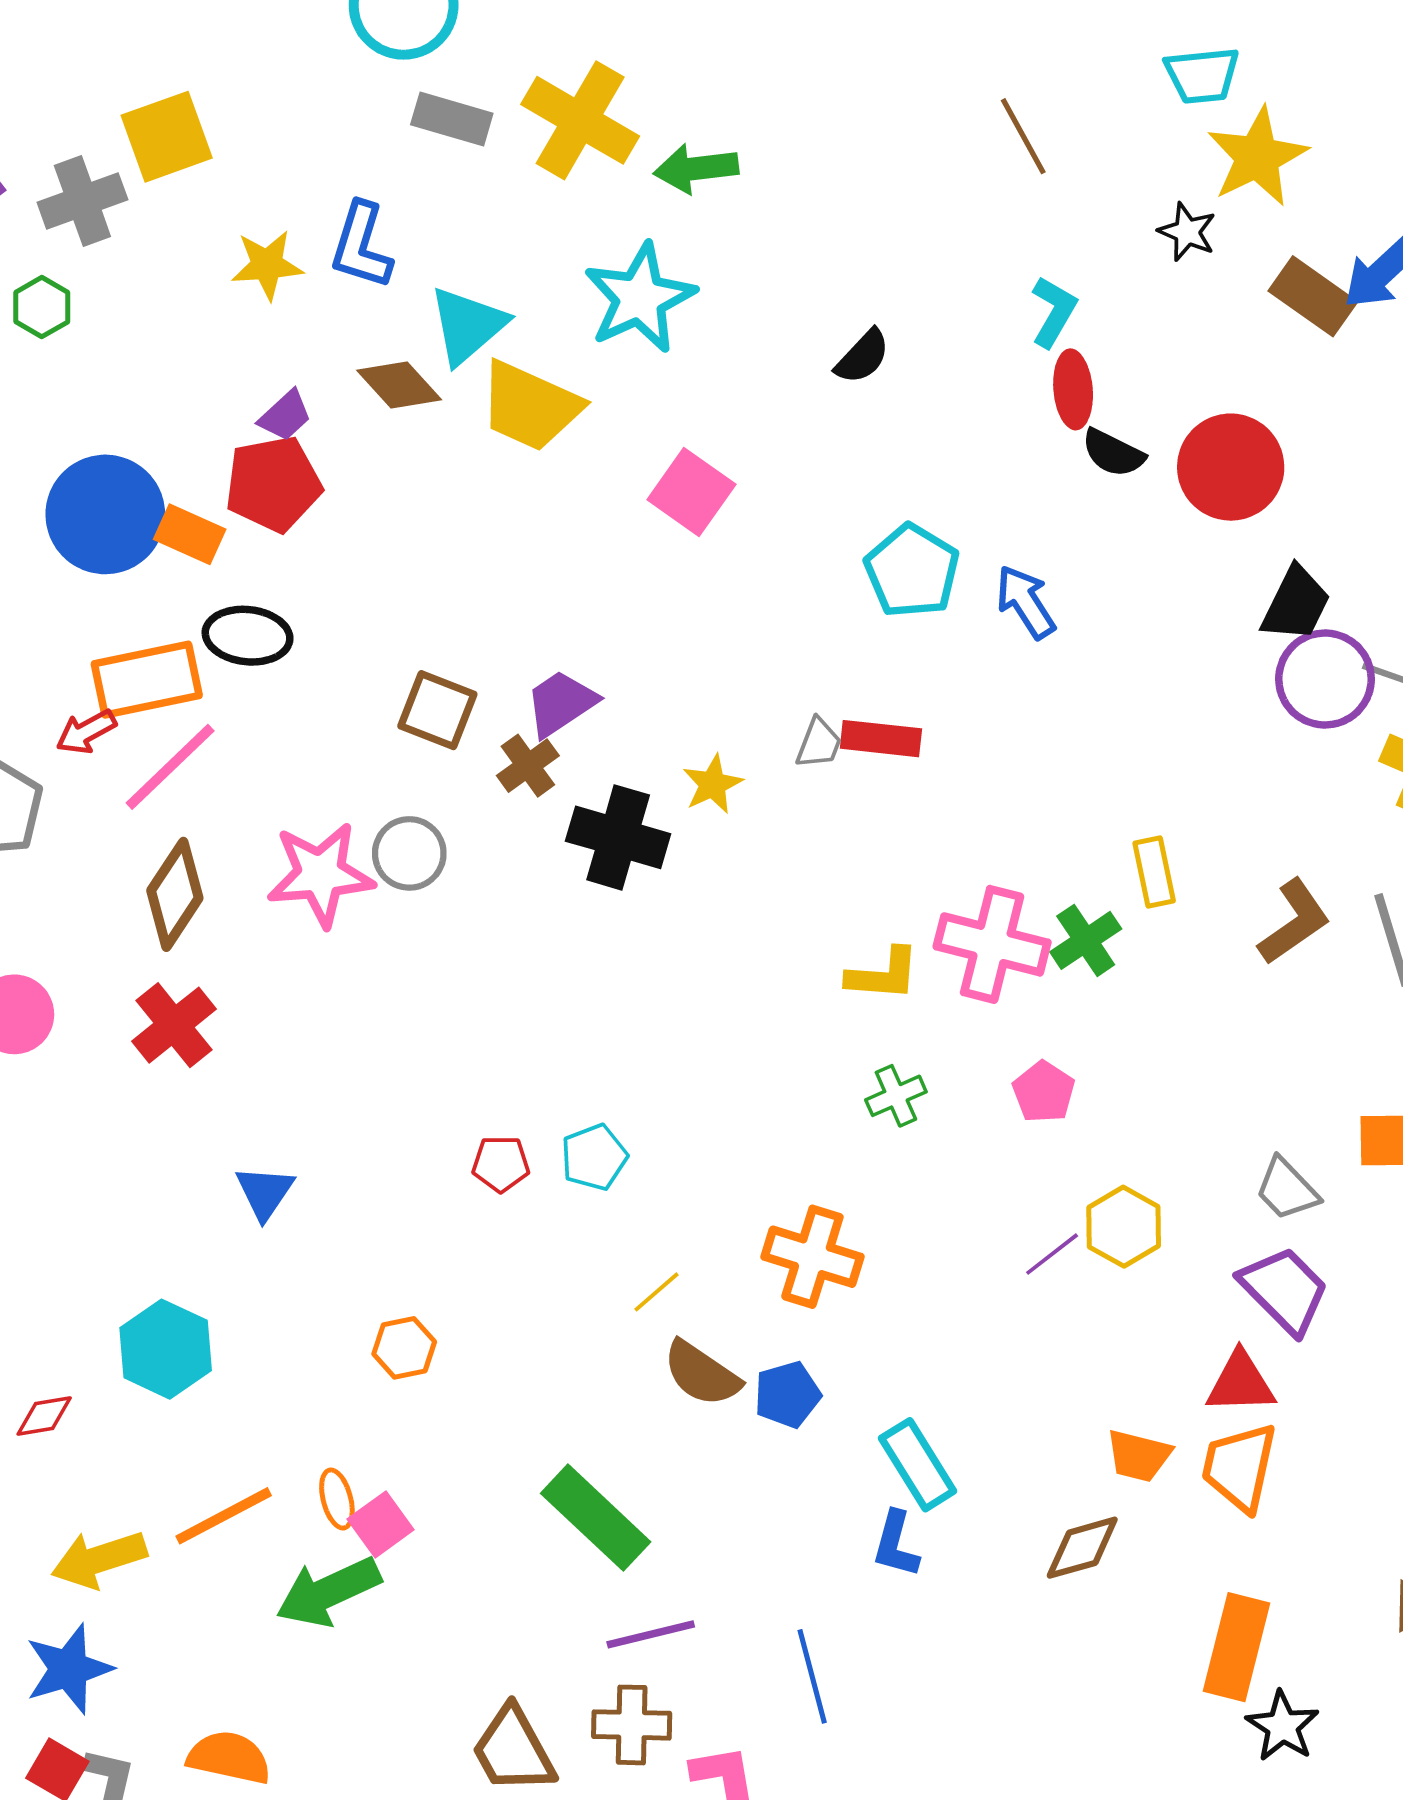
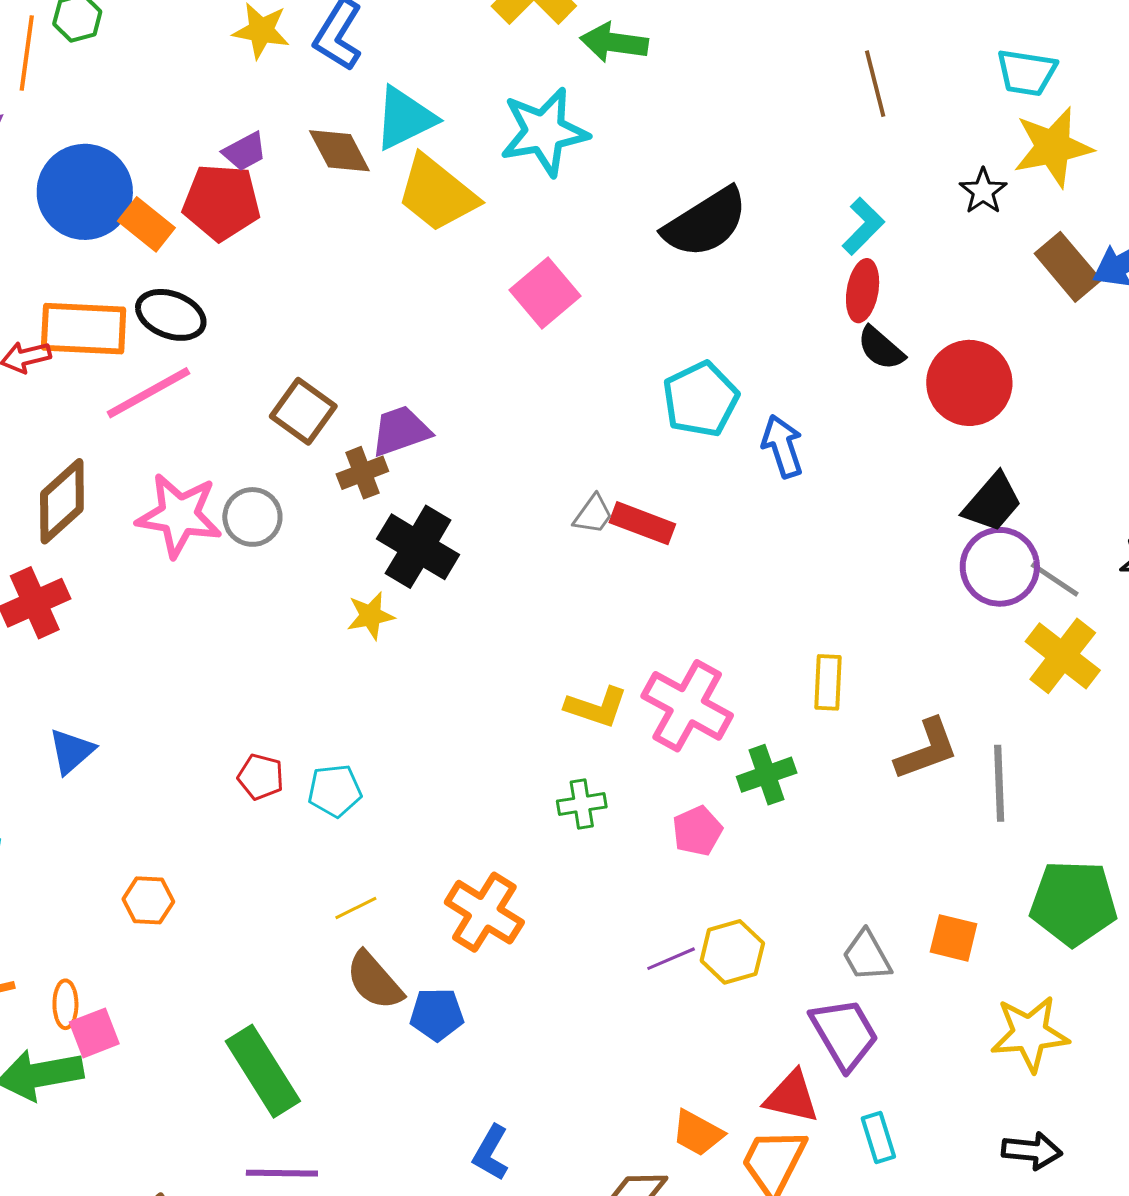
black semicircle: (863, 357) -> (705, 223), size x1.8
pink line: (170, 767) -> (148, 393), moved
yellow star: (713, 784) -> (371, 616), moved
green cross: (1086, 940) -> (767, 775), moved
cyan rectangle: (918, 1465) -> (878, 1137), moved, size x0.7

